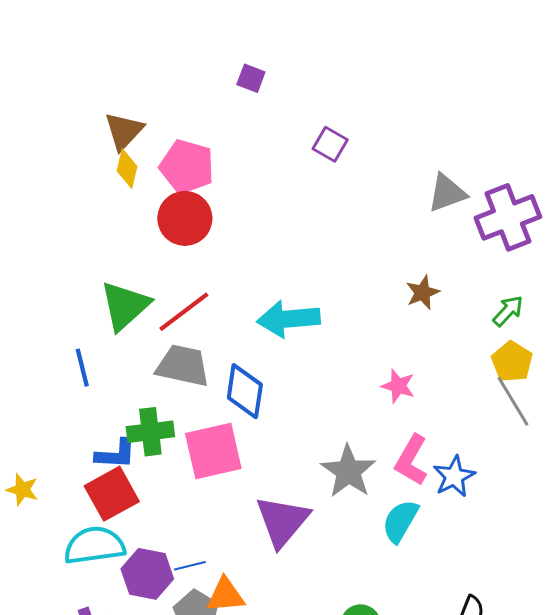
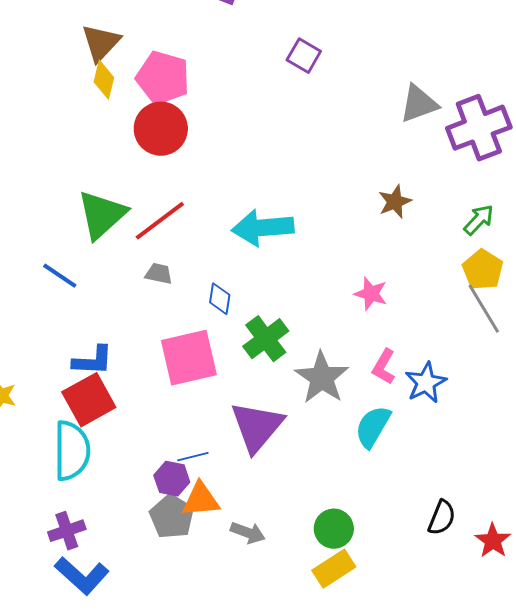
gray trapezoid: (183, 366) -> (159, 274), size x0.5
blue line: (82, 368) -> (60, 276), turned -42
blue diamond: (245, 391) -> (220, 299), size x0.6
green cross: (150, 432) -> (266, 339), moved, turned -30
pink L-shape: (411, 460) -> (384, 367), size x0.7
cyan semicircle: (94, 545) -> (72, 451), turned 98
blue line: (190, 566) -> (193, 457), moved
purple hexagon: (147, 574) -> (172, 479), moved, size x0.7

